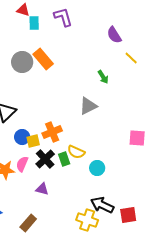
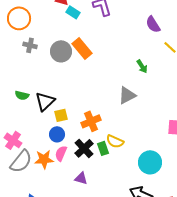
cyan rectangle: (34, 23) -> (73, 12), turned -56
blue circle: (22, 137) -> (57, 134), moved
yellow square: (33, 141) -> (61, 115), moved
cyan circle: (97, 168) -> (150, 162), moved, size x1.5

